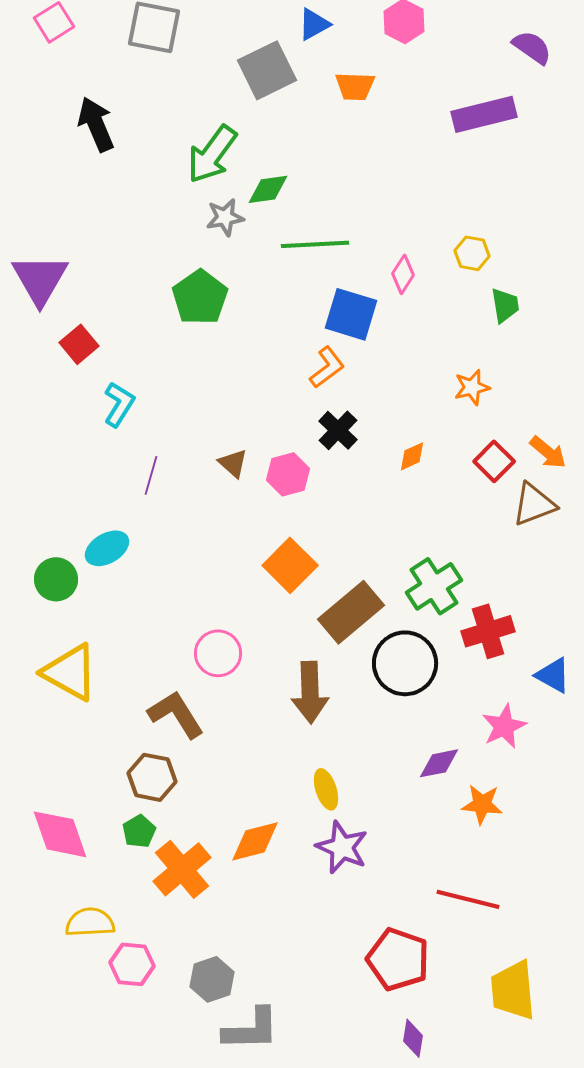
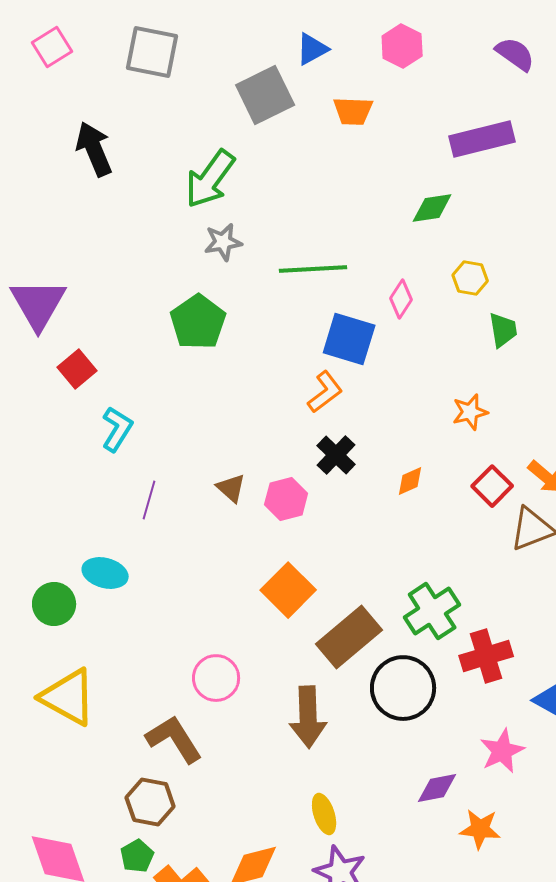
purple semicircle: (532, 47) -> (515, 54), moved
green diamond: (268, 189) -> (432, 208), moved
cyan ellipse: (107, 548) -> (105, 573), turned 45

